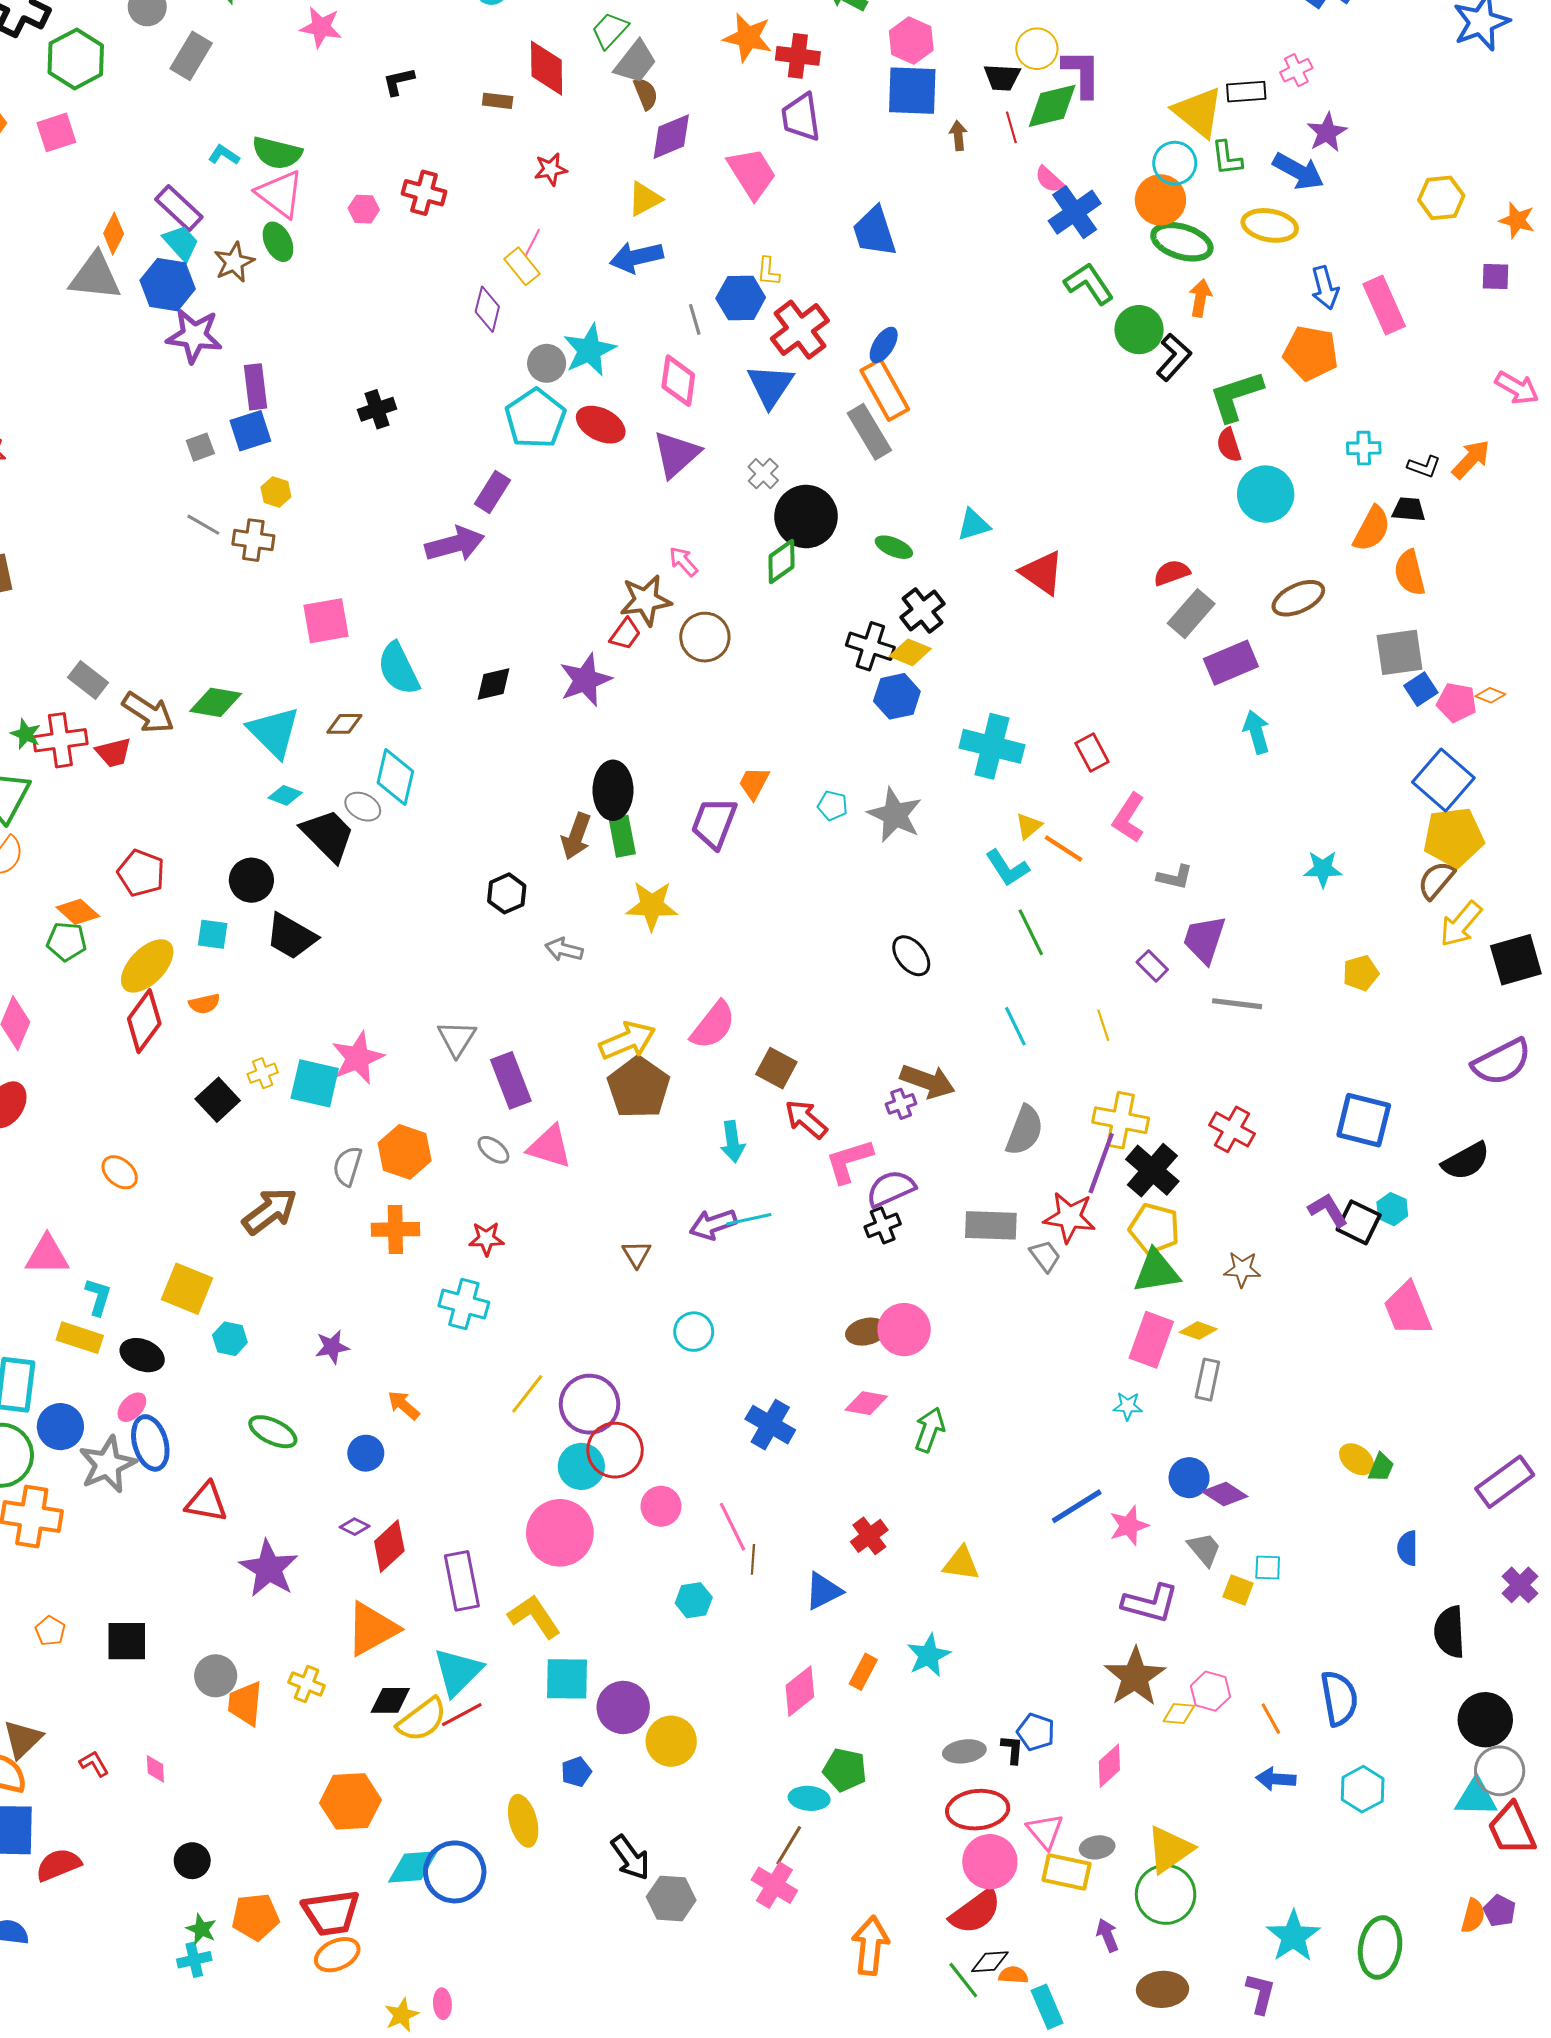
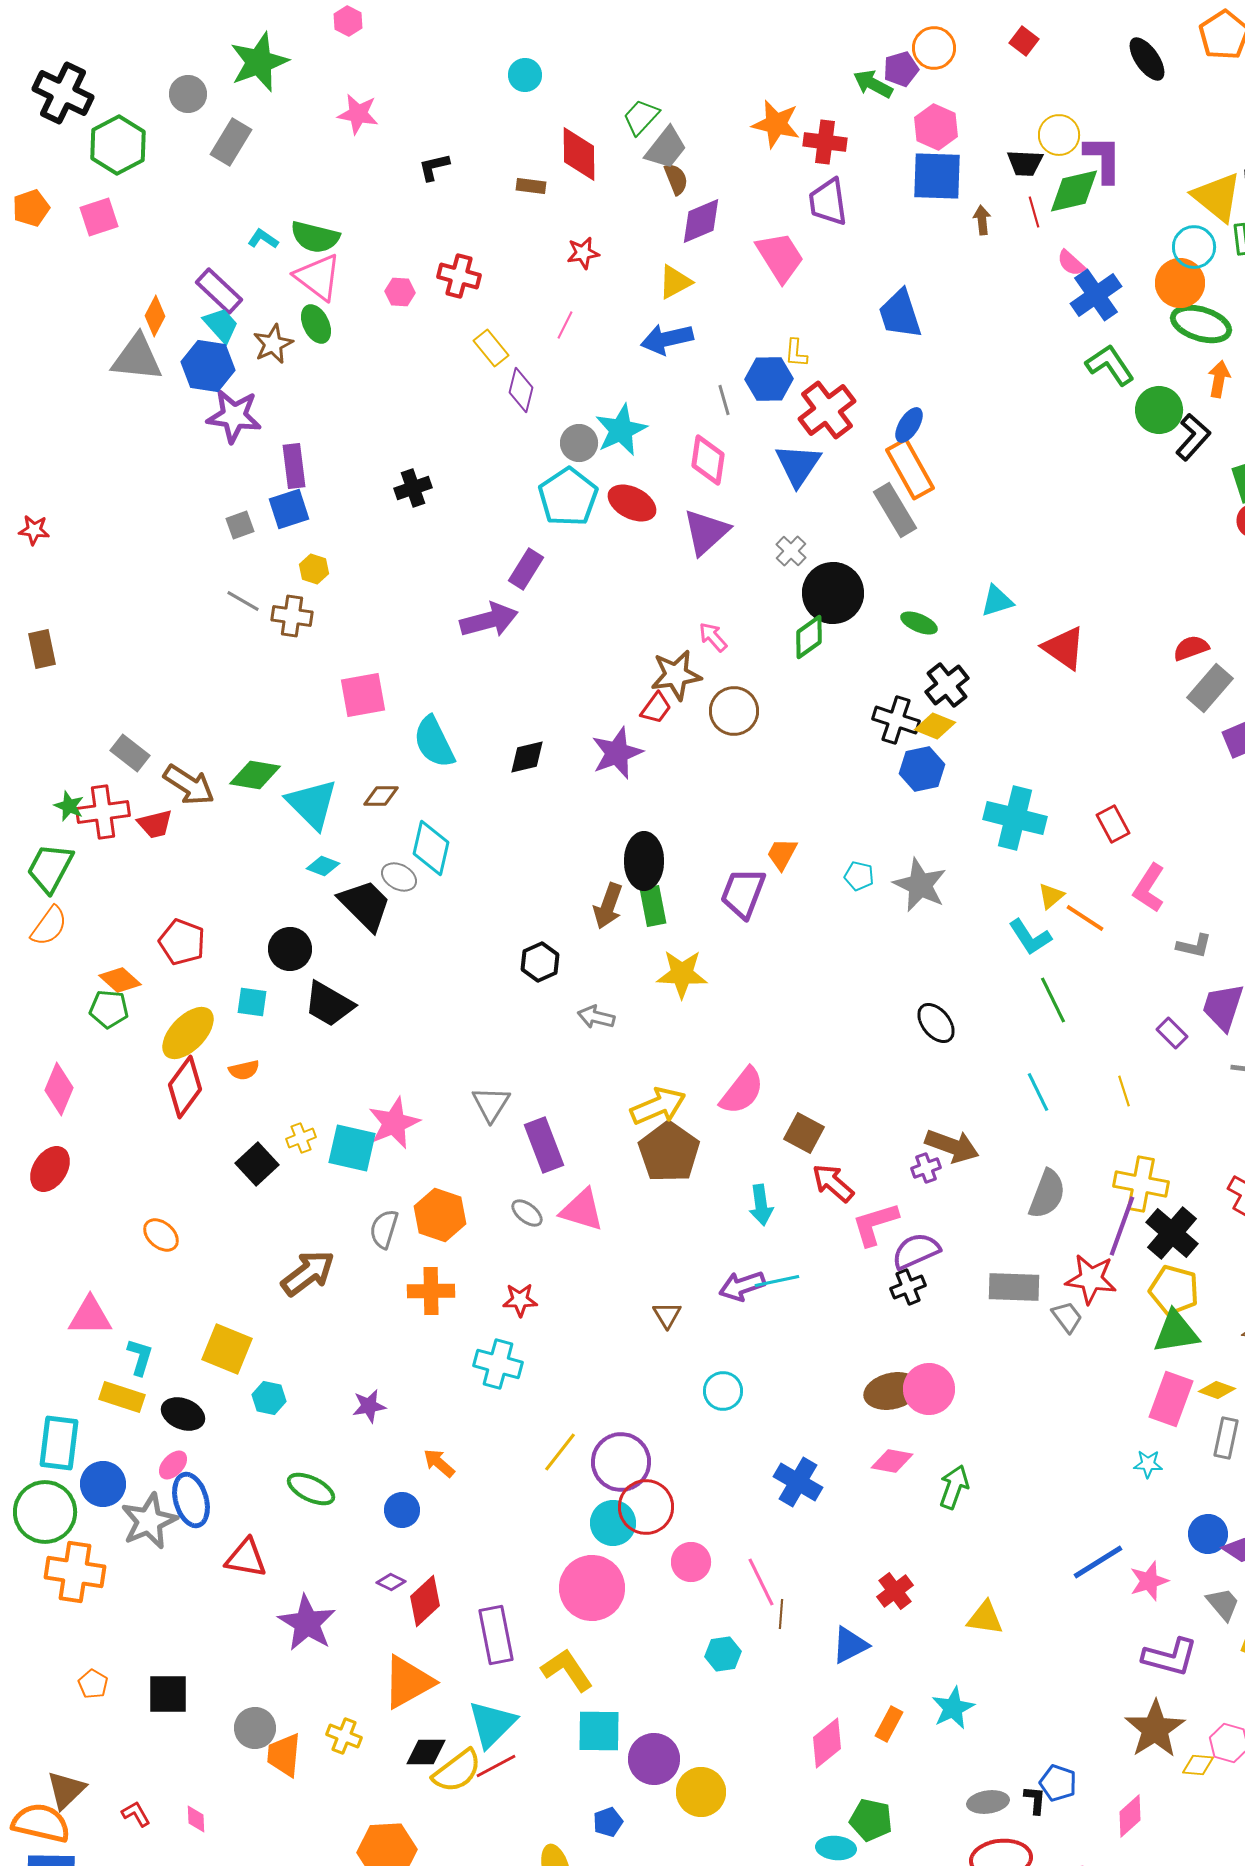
yellow rectangle: (522, 266) -> (491, 348), moved
brown ellipse: (866, 1332) -> (892, 1391), size x1.4

